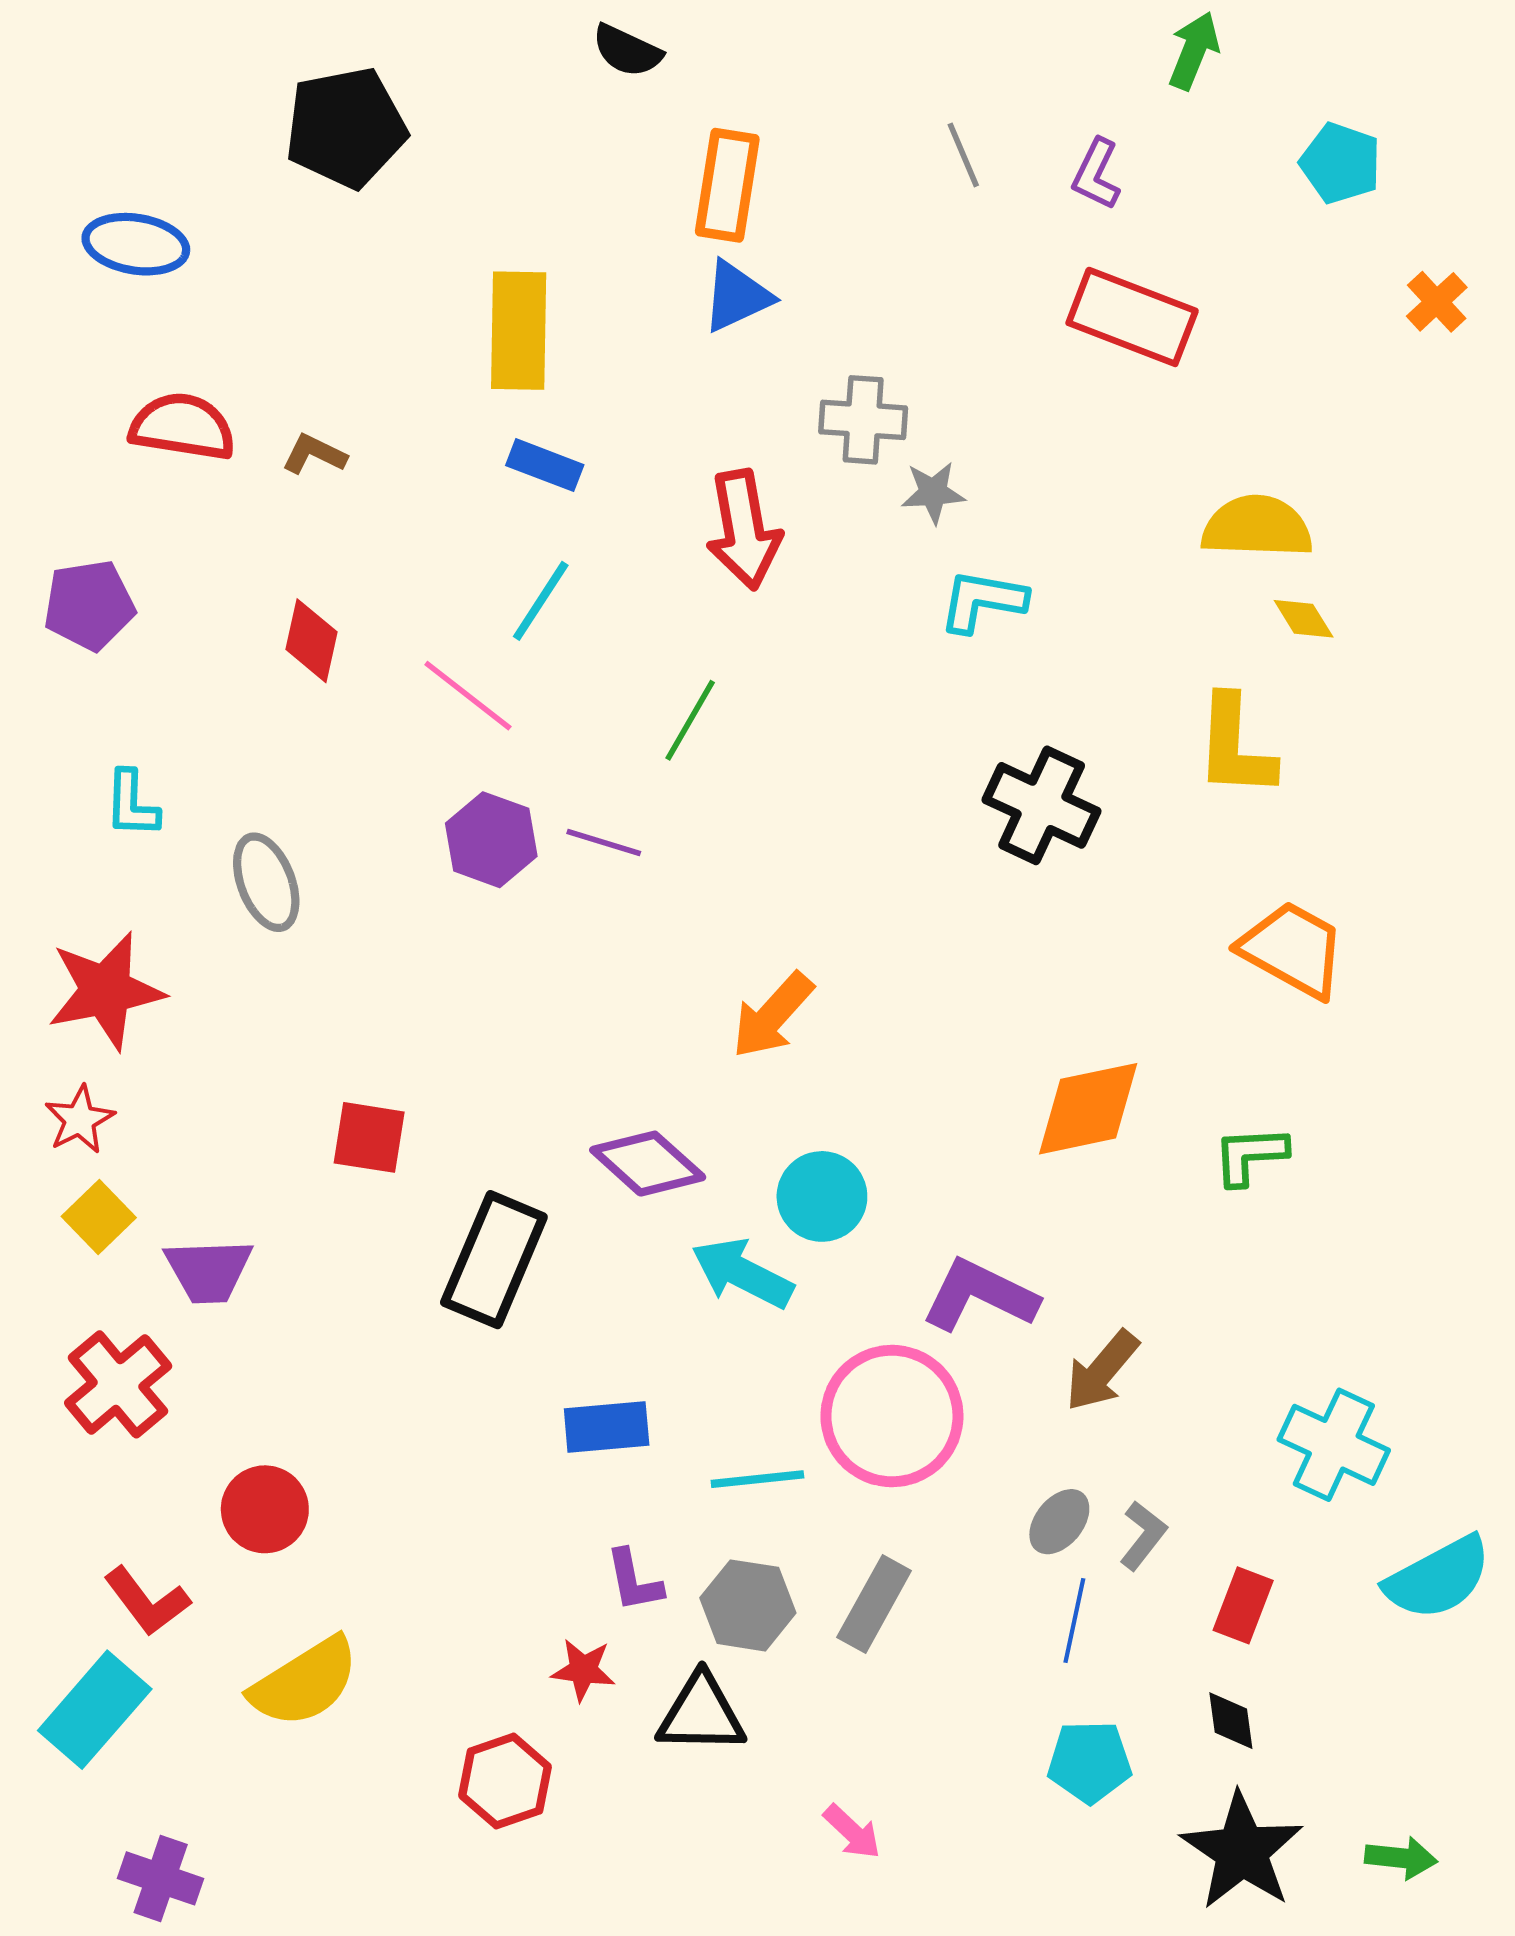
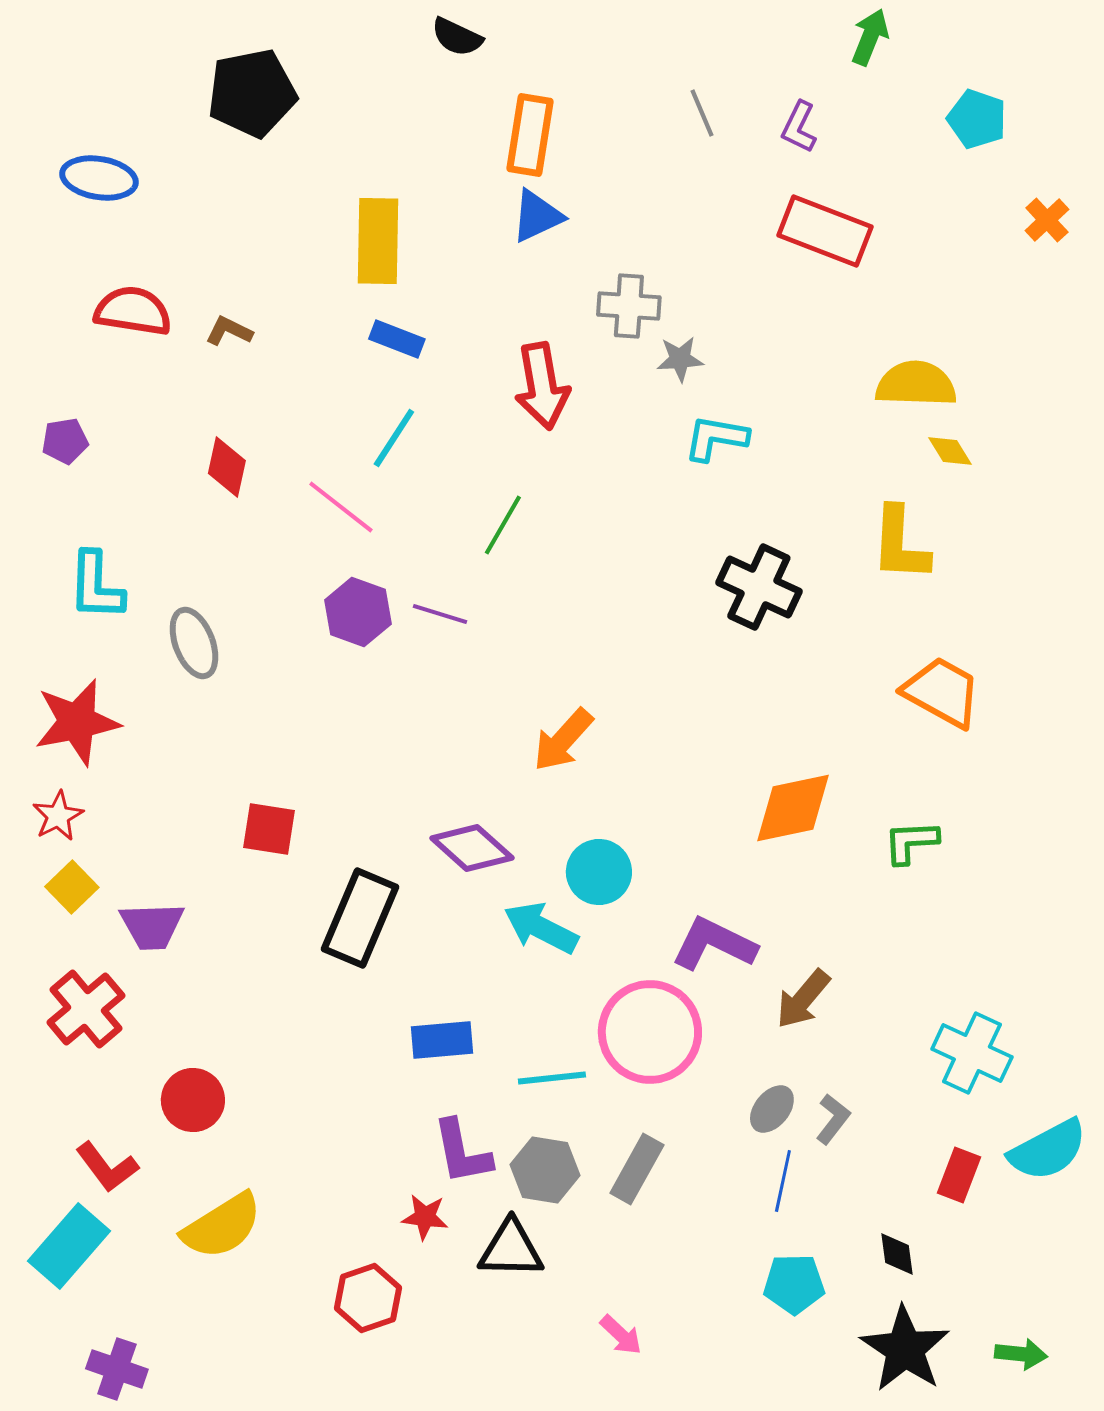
purple pentagon: (89, 605) -> (65, 441), size x0.7
cyan L-shape: (132, 804) -> (96, 586), size x1.4
purple L-shape: (634, 1581) -> (462, 1152), size x1.4
red rectangle: (1243, 1605) -> (959, 1175), moved

